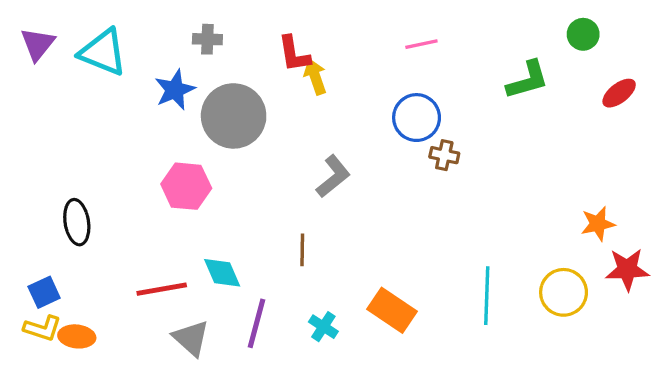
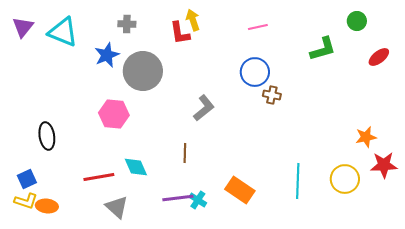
yellow arrow: (315, 77) -> (193, 20), moved
purple line: (256, 323) -> (178, 198), moved, turned 68

